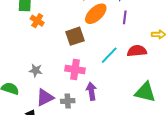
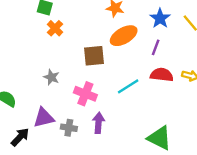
red semicircle: (137, 51) -> (162, 75), moved
gray star: (36, 70) -> (51, 77), moved

